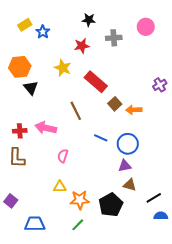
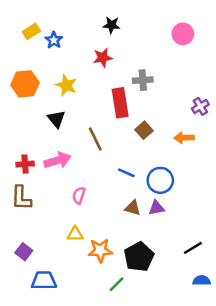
gray cross: (114, 38) -> (143, 80), moved
yellow star: (63, 68) -> (66, 85), moved
red rectangle: (96, 82) -> (120, 103), turned 40
black triangle: (31, 88) -> (56, 119), moved
orange arrow: (134, 110) -> (184, 138), moved
pink arrow: (46, 128) -> (58, 160), turned 150
brown triangle: (130, 185) -> (133, 208), moved
purple square: (11, 201) -> (24, 252), moved
blue semicircle: (161, 216) -> (202, 280), moved
green line: (78, 225) -> (116, 284), moved

